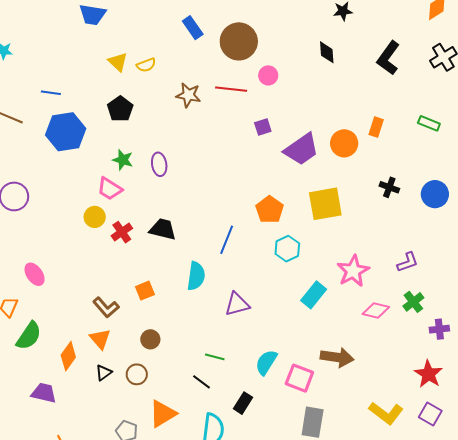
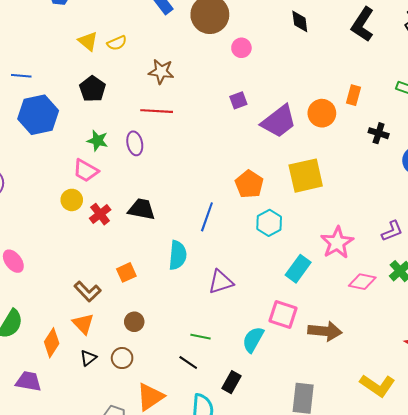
red line: (231, 89) -> (157, 111), moved
black cross: (389, 187) -> (379, 133), moved
pink square: (299, 378) -> (283, 315), moved

